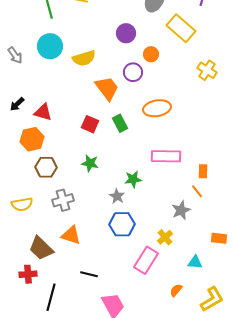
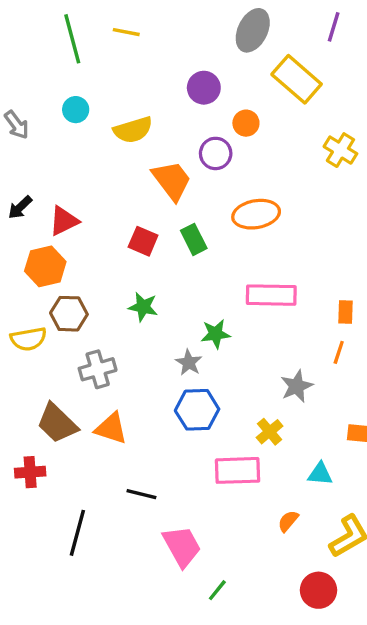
cyan circle: (50, 46) -> (76, 110), size x0.6
red triangle: (43, 112) -> (64, 221), turned -42
orange rectangle: (203, 171) -> (345, 312), moved
orange line: (197, 191) -> (339, 352), moved, turned 56
yellow semicircle: (22, 204) -> (28, 339), moved
brown trapezoid: (41, 248) -> (57, 423), moved
pink rectangle: (146, 260) -> (238, 470), turned 56
red cross: (28, 274) -> (30, 472), moved

